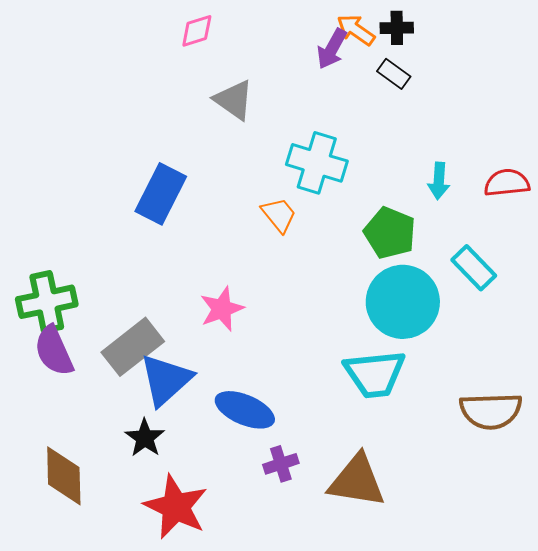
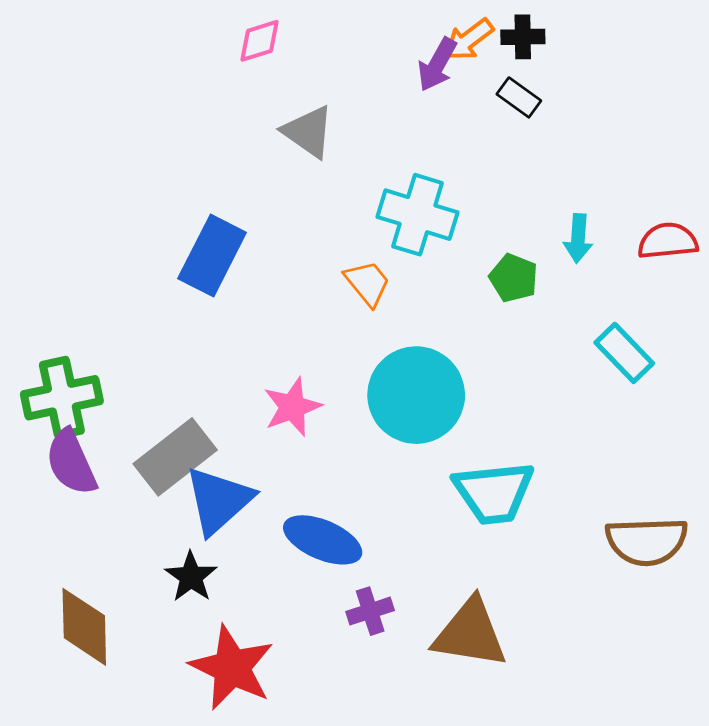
orange arrow: (356, 30) -> (469, 40), turned -72
green pentagon: (390, 233) -> (514, 278), moved, size x0.7
cyan circle: (403, 302) -> (416, 395), moved

